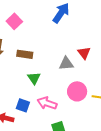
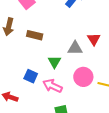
green triangle: (34, 78) -> (54, 62), moved
blue square: (23, 105) -> (31, 76), moved

